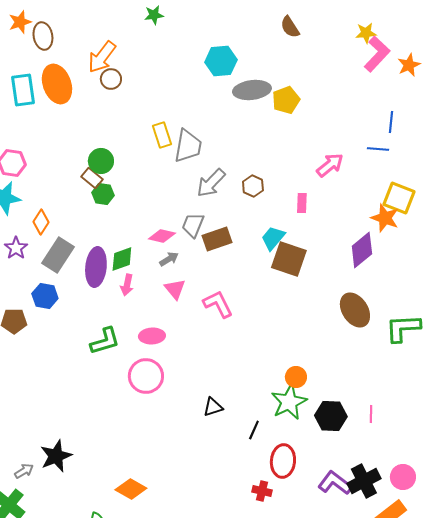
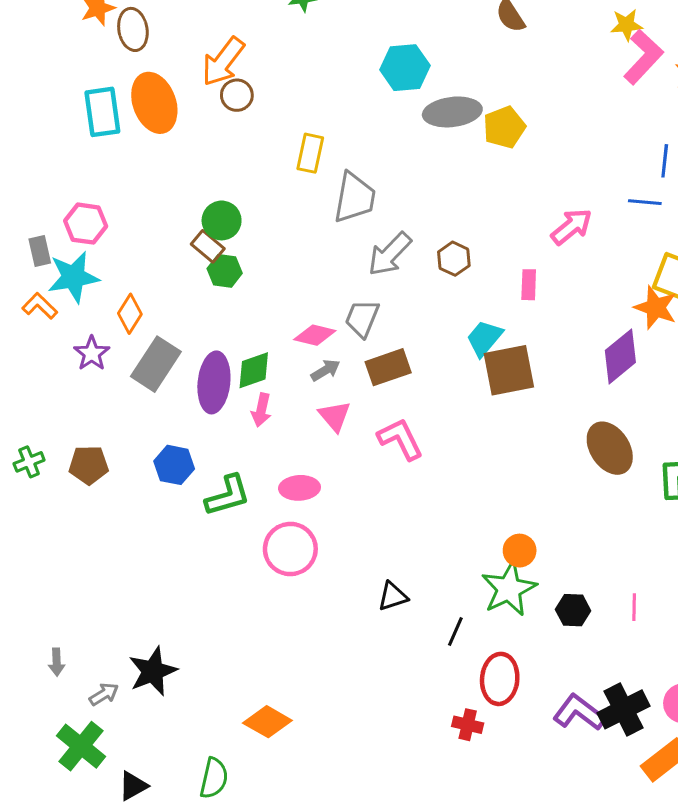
yellow rectangle: (162, 135) -> (310, 153), moved, turned 30
brown rectangle: (217, 239) -> (388, 367), moved
brown square: (289, 259) -> (509, 370), turned -30
blue hexagon: (45, 296) -> (174, 465), moved
black hexagon: (331, 416) -> (573, 610), size x0.7

